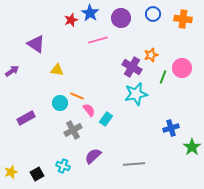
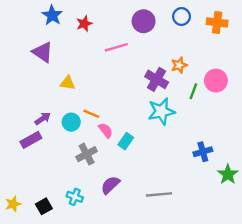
blue star: (90, 13) -> (52, 15), moved
purple arrow: (12, 71) -> (43, 119), moved

